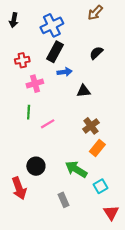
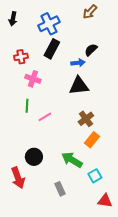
blue arrow: (65, 72) -> (78, 63), moved
pink cross: (35, 84) -> (33, 79), turned 35
black triangle: (84, 91) -> (79, 86), size x1.5
red triangle: (111, 213) -> (105, 201), turned -49

